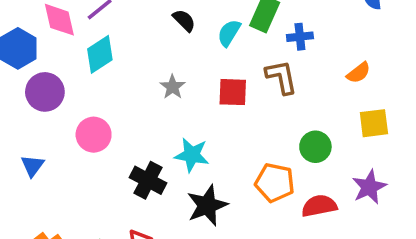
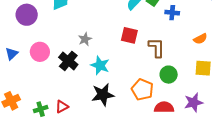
brown L-shape: (281, 77) -> (157, 48), moved
gray star: (173, 87) -> (85, 39), moved
pink circle: (94, 135) -> (40, 52), moved
black cross: (148, 180) -> (68, 61), moved

